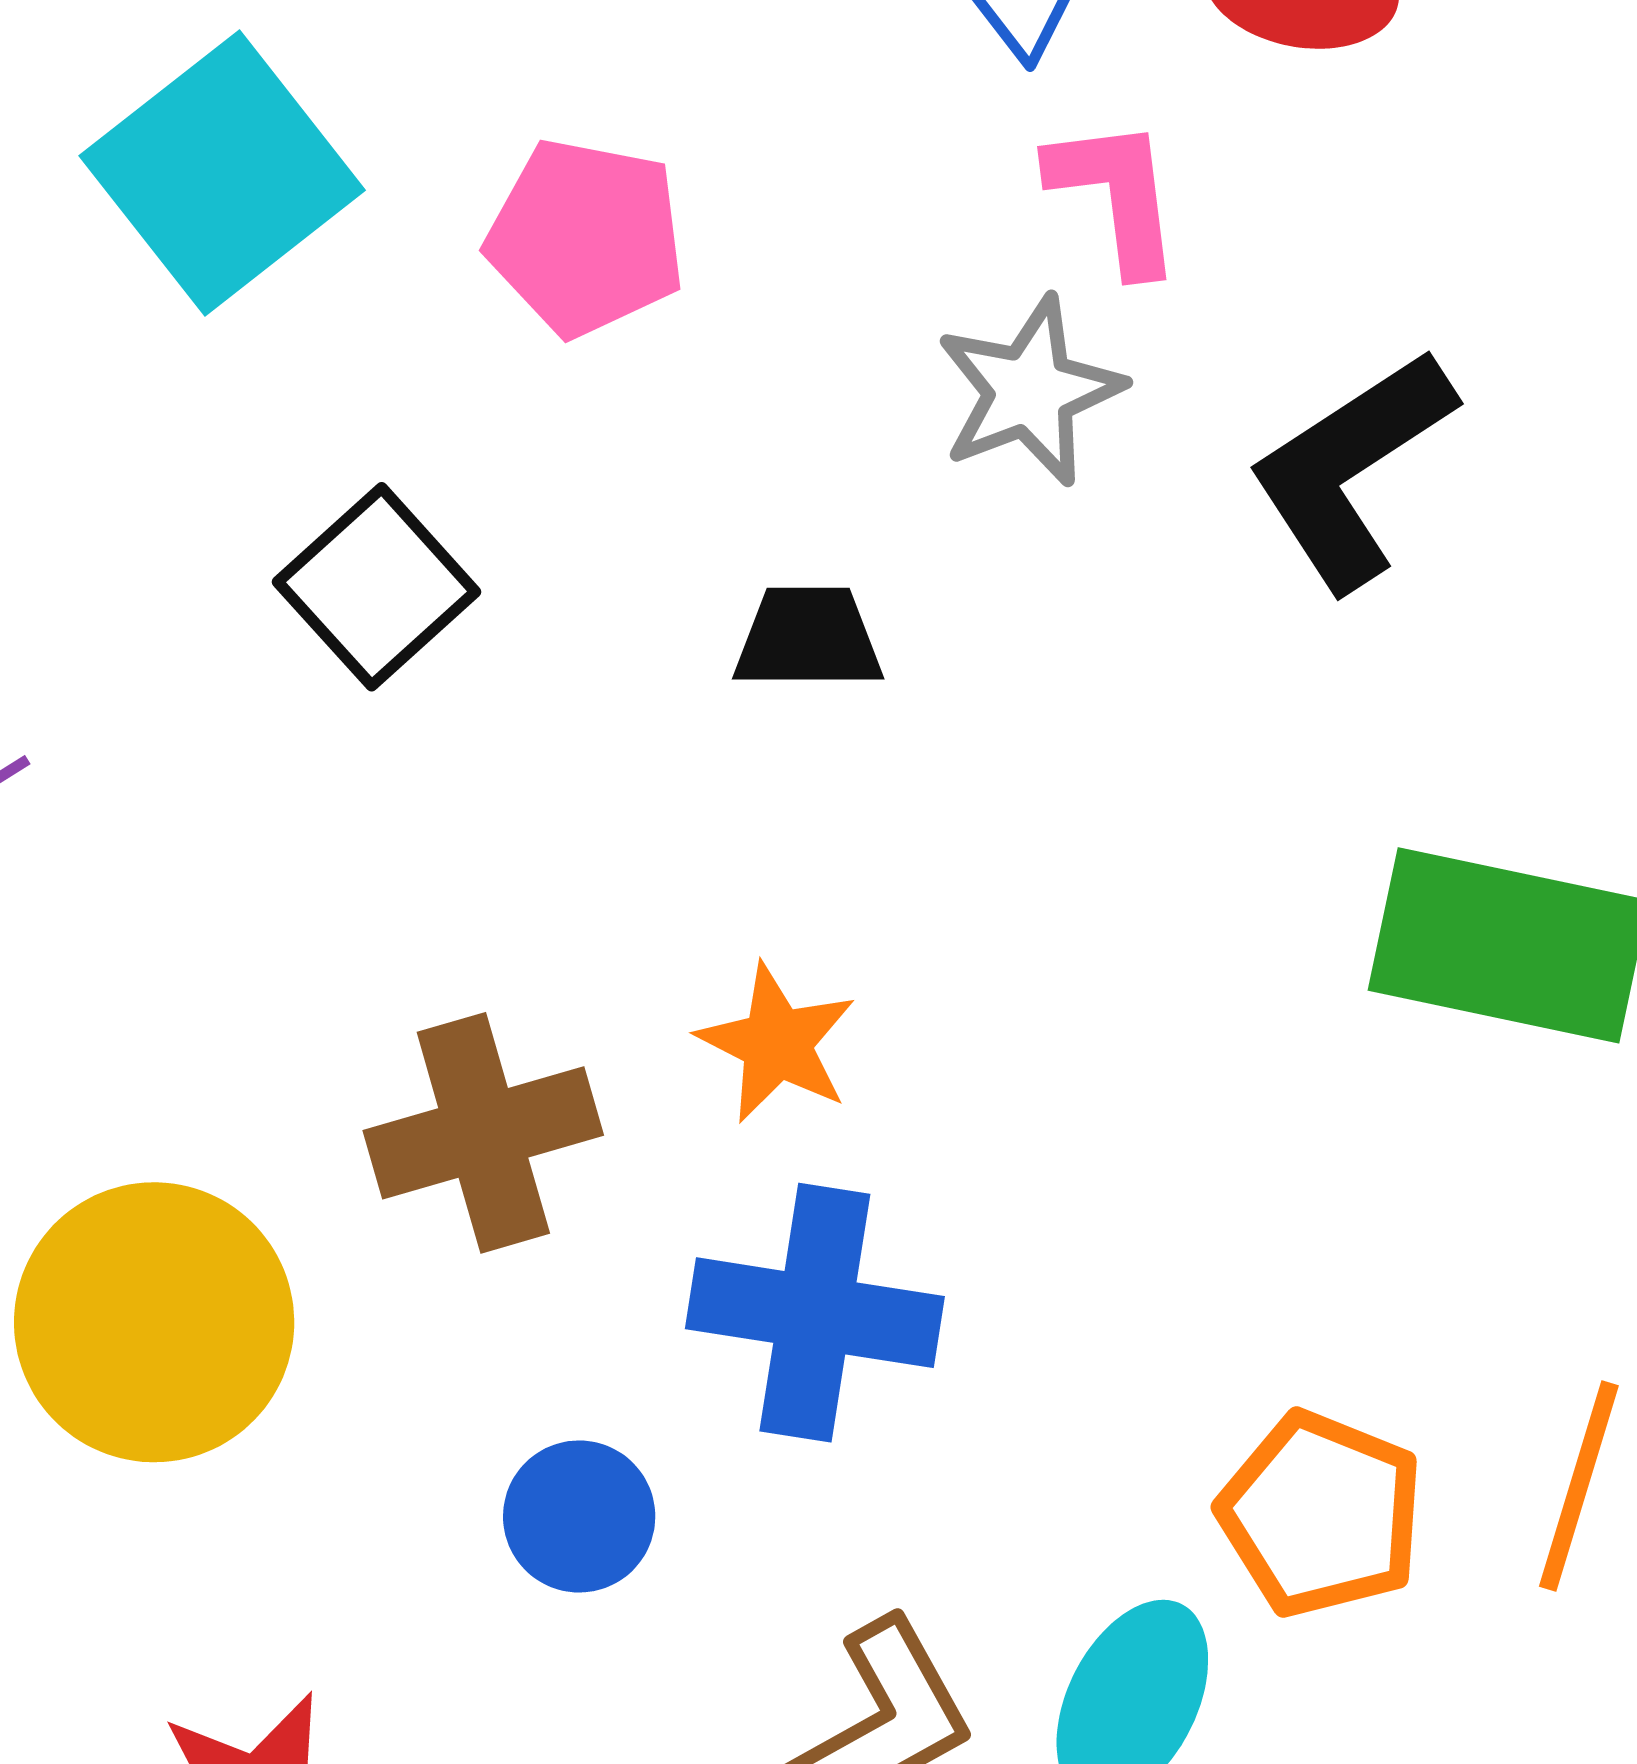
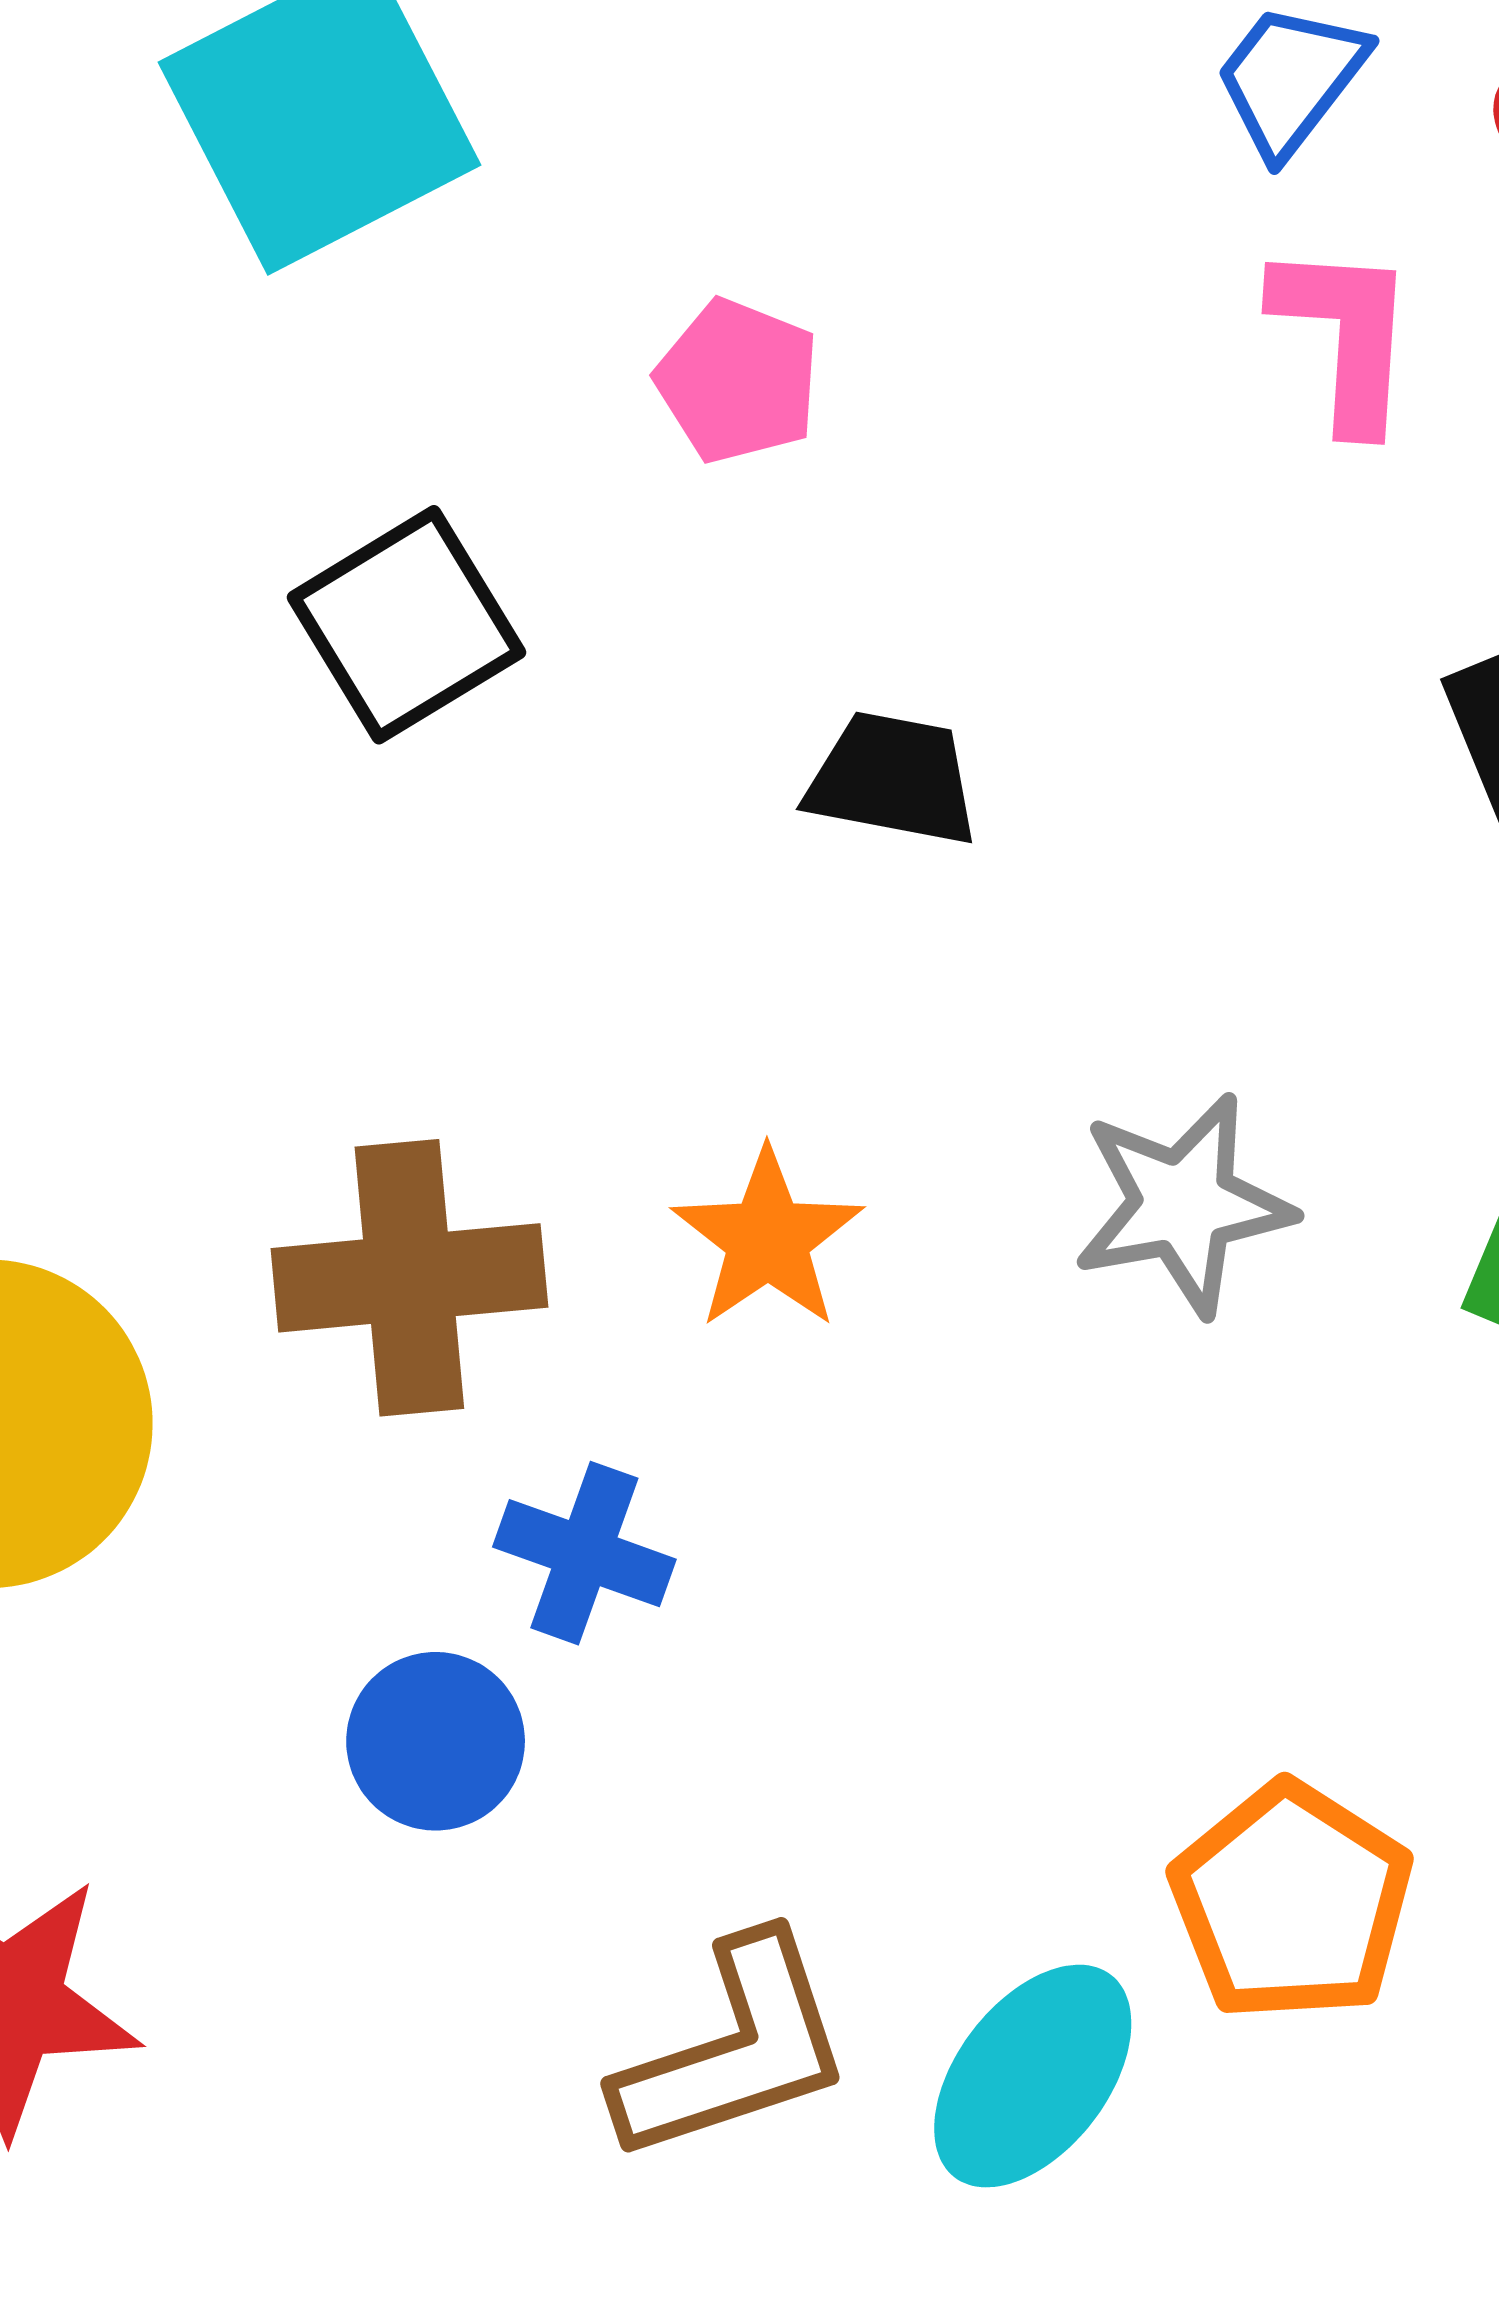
pink pentagon: (586, 237) -> (738, 381), moved, size x0.7
gray star: (1030, 391) -> (1183, 1204), moved
blue cross: (815, 1313) -> (584, 1553), moved, size x0.6

